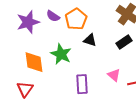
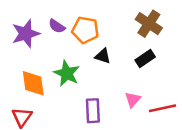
orange pentagon: (76, 19) -> (85, 30), turned -30
pink triangle: (114, 75) -> (133, 100), turned 32

